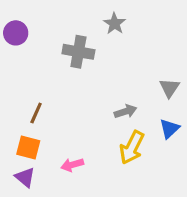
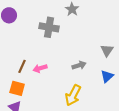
yellow arrow: (132, 147) -> (73, 95), moved
pink arrow: (72, 165) -> (40, 68), moved

